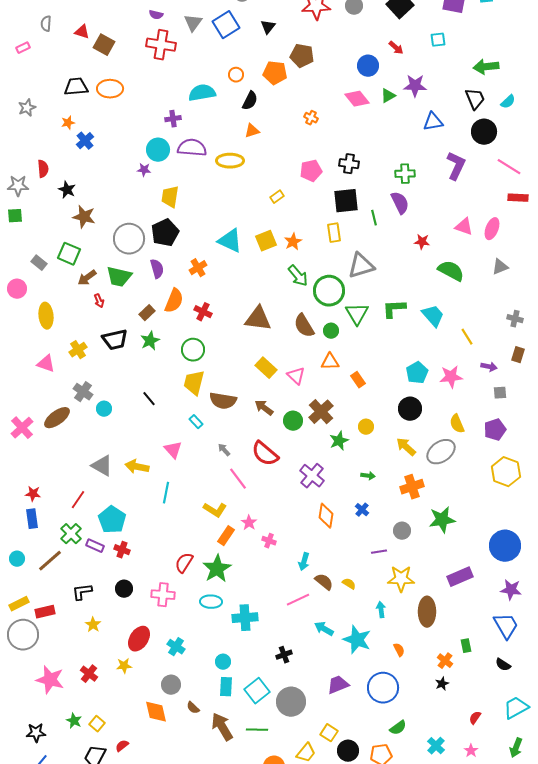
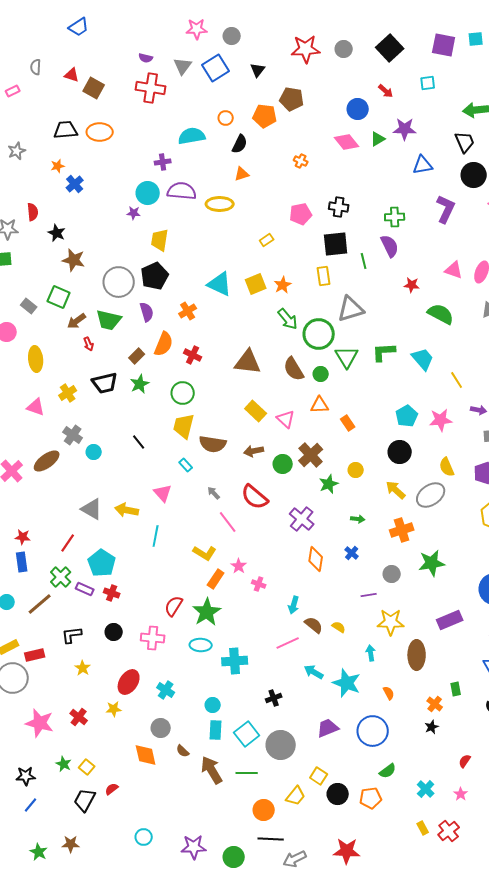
brown arrow: (264, 408) -> (254, 451), turned -48

